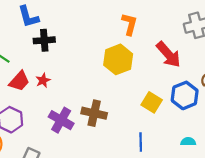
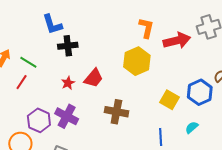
red arrow: (169, 55) -> (177, 41), moved, turned -60
red trapezoid: (19, 81) -> (94, 78), moved
purple cross: (61, 120) -> (67, 116), moved
cyan semicircle: (188, 142) -> (192, 127), moved, turned -40

